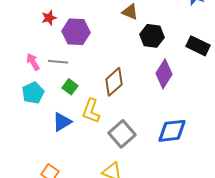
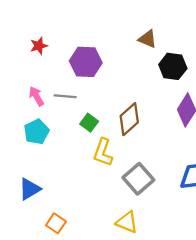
red star: (49, 18) -> (39, 46), moved
green square: (70, 87) -> (89, 123), moved
blue triangle: (62, 122) -> (30, 189), moved

